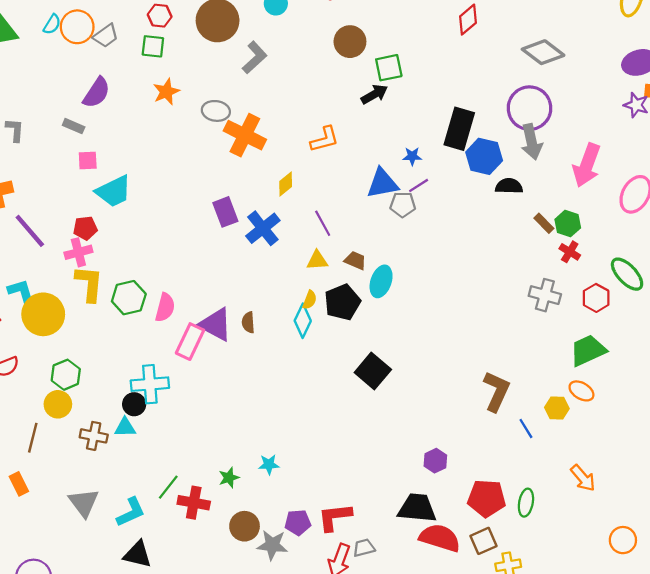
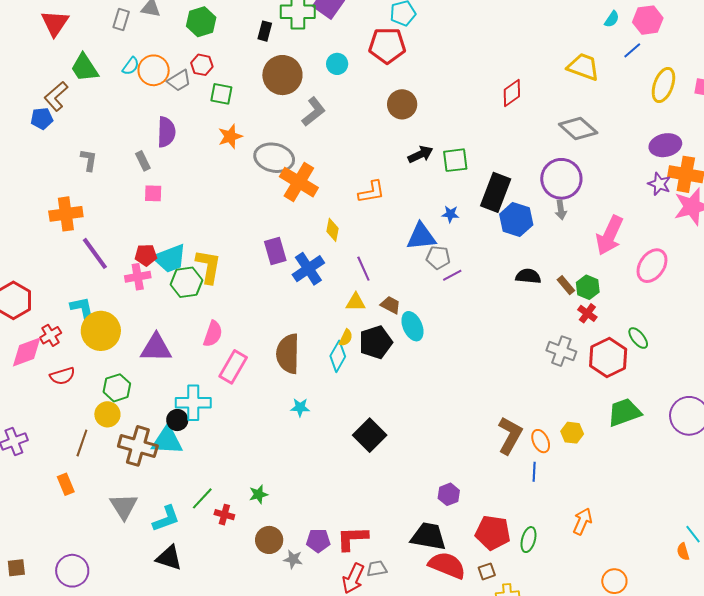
red hexagon: (160, 16) -> (202, 65), moved
green square: (389, 68) -> (455, 160), moved
purple semicircle: (97, 93) -> (166, 132), turned -36
gray ellipse: (216, 111) -> (274, 158), size x1.5
gray rectangle: (74, 126) -> (143, 161), turned 36
gray arrow: (532, 142) -> (561, 210), size x0.6
yellow diamond: (286, 184) -> (332, 230), turned -45
purple line: (419, 186) -> (452, 275), moved
black semicircle: (509, 186) -> (528, 276), moved
cyan trapezoid: (114, 191) -> (170, 258), moved
green ellipse: (627, 274) -> (638, 338), size x0.7
cyan ellipse: (381, 281) -> (412, 326), turned -48
yellow L-shape: (89, 284) -> (208, 266), moved
green hexagon: (129, 298) -> (186, 282), moved
red hexagon: (596, 298) -> (608, 357), size x1.5
brown semicircle: (248, 322) -> (288, 354), size x2.0
purple triangle: (216, 324) -> (156, 348), moved, turned -32
green trapezoid: (588, 350) -> (624, 412), moved
black square: (373, 371) -> (370, 435), moved
orange ellipse: (581, 391) -> (541, 441), moved, turned 30
yellow hexagon: (557, 408) -> (572, 433), moved
cyan triangle: (125, 427) -> (167, 441), size x1.6
blue line: (526, 429) -> (534, 472), turned 30
brown cross: (94, 436) -> (138, 446), size x1.5
cyan star: (269, 464) -> (300, 407), moved
orange arrow: (583, 478) -> (583, 521), turned -120
red cross: (194, 503) -> (224, 515), size x0.7
brown square: (484, 541) -> (487, 571), size x0.7
gray star: (272, 545) -> (293, 559), size x0.7

